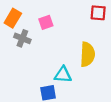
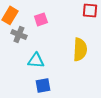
cyan triangle: (63, 75) -> (36, 60), moved

